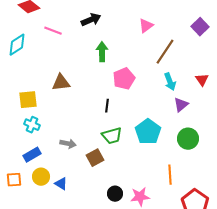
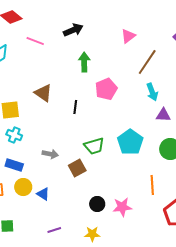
brown triangle: (61, 83) -> (43, 93), turned 42
purple triangle: (181, 105) -> (163, 115), turned 42
black line: (107, 106) -> (75, 107), moved
blue rectangle: (32, 155) -> (14, 165), turned 48

